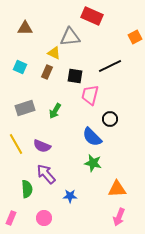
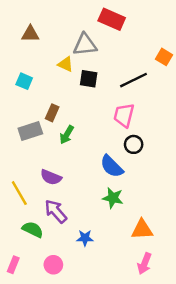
orange square: (135, 37) -> (164, 57), moved, turned -32
brown rectangle: (47, 72) -> (52, 113), moved
black square: (75, 76) -> (89, 79), moved
pink trapezoid: (90, 95) -> (124, 115), moved
yellow line: (16, 144) -> (19, 193), moved
green semicircle: (27, 189) -> (33, 230), turned -60

